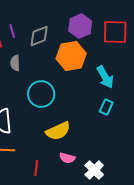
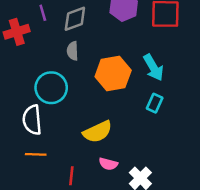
orange hexagon: (71, 56) -> (113, 73), moved
gray semicircle: (15, 63) -> (73, 51), moved
cyan circle: (41, 94) -> (51, 88), moved

